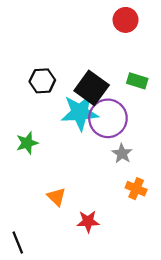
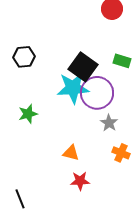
black hexagon: (42, 81) -> (24, 57), moved
orange triangle: (56, 197) -> (71, 153), moved, turned -30

